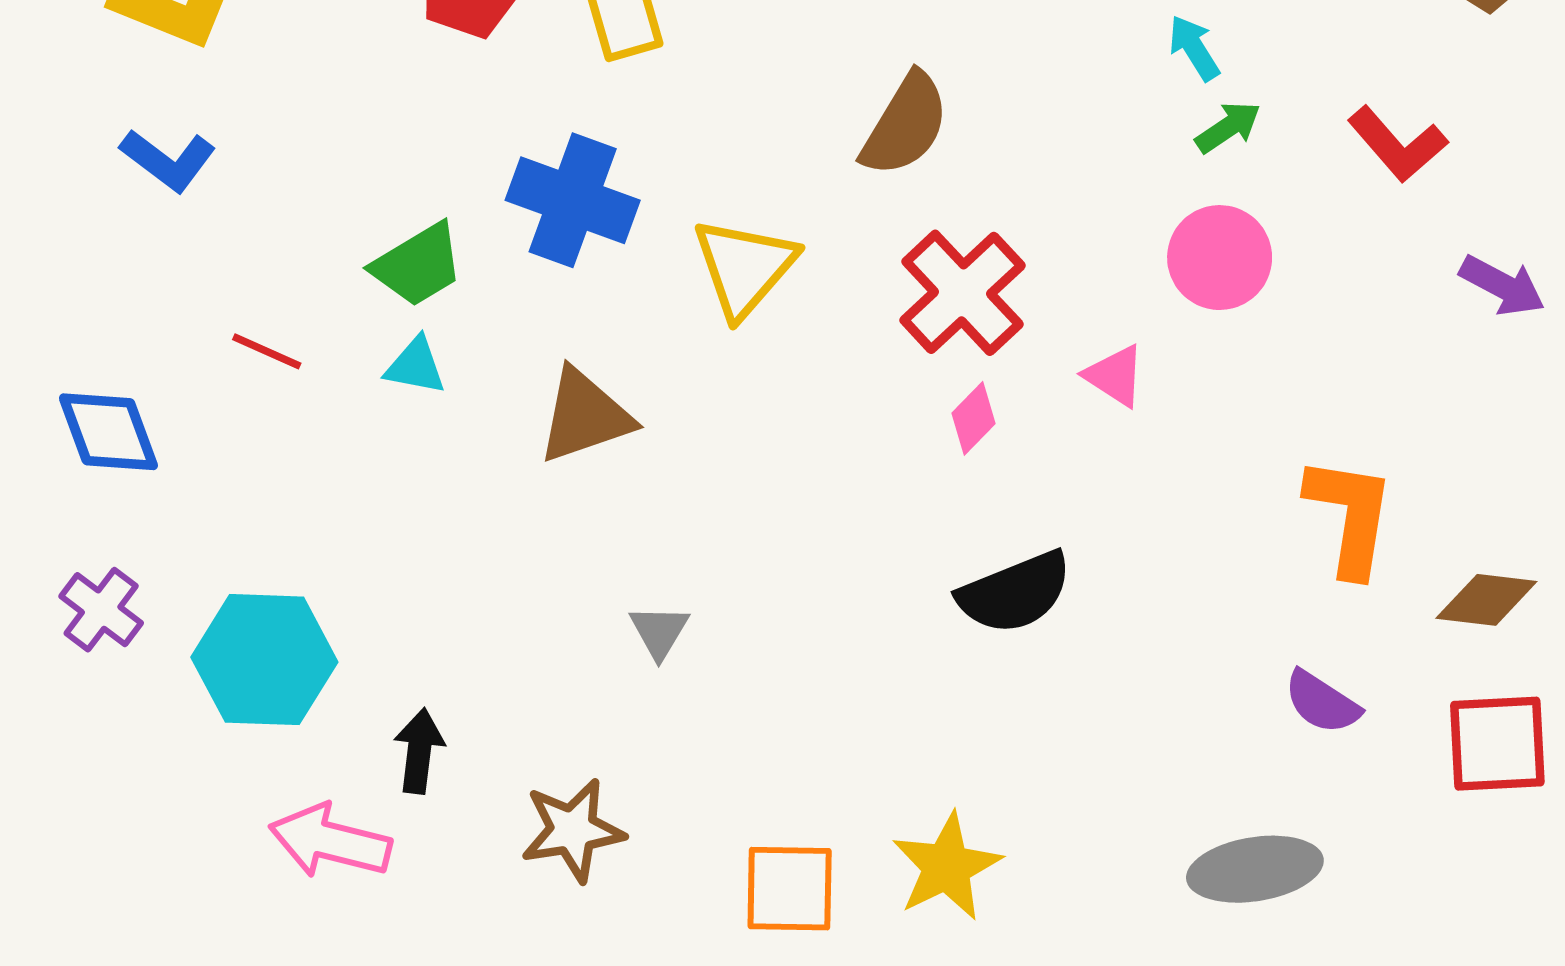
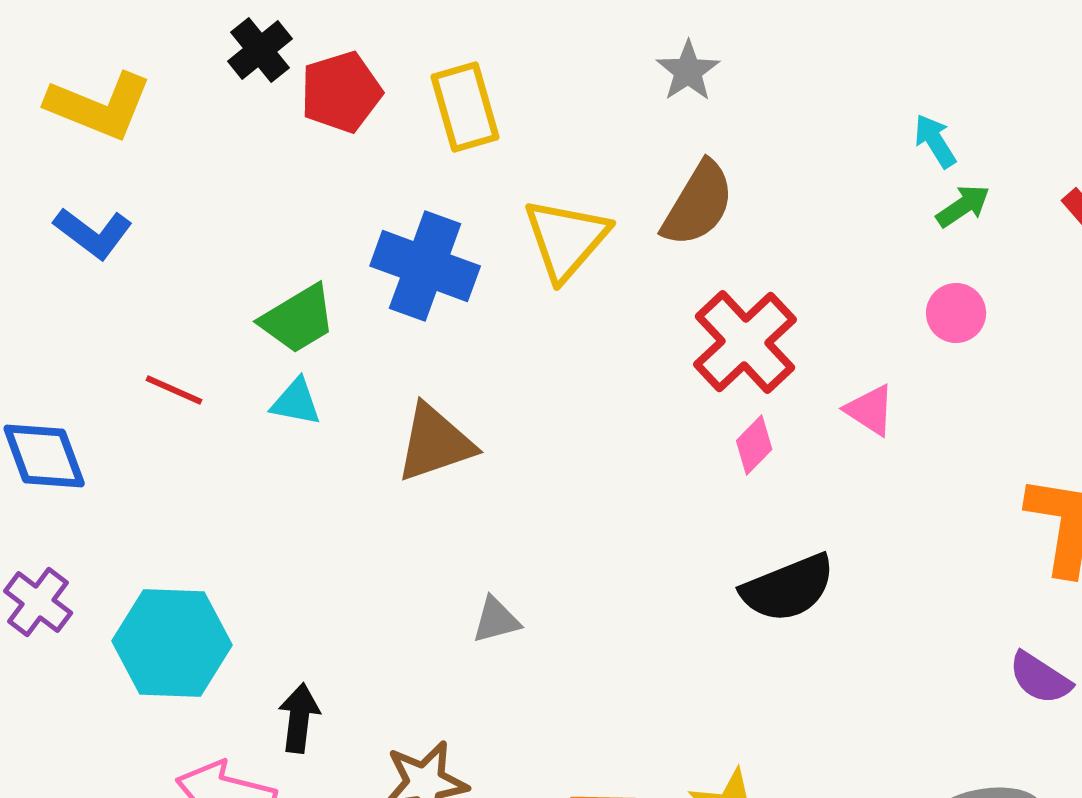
pink circle: (1220, 258) -> (956, 313), size x0.7
yellow triangle: (744, 267) -> (566, 239), moved
gray triangle: (659, 632) -> (496, 620), turned 44

